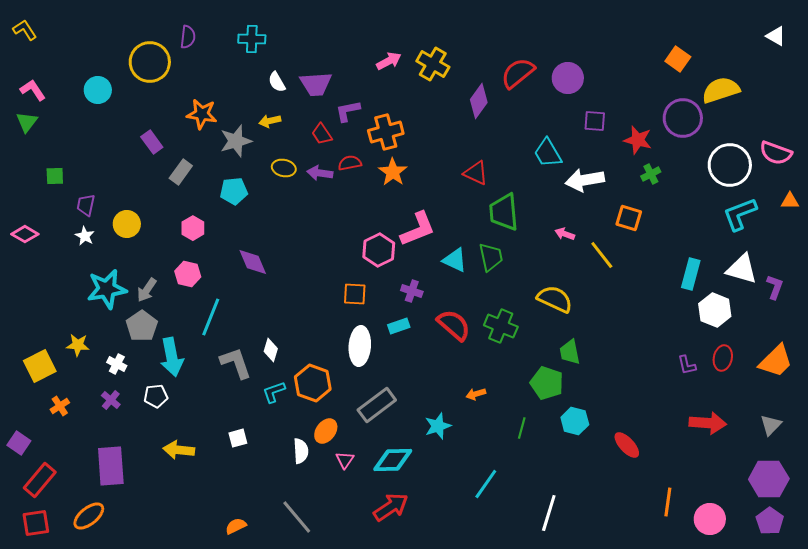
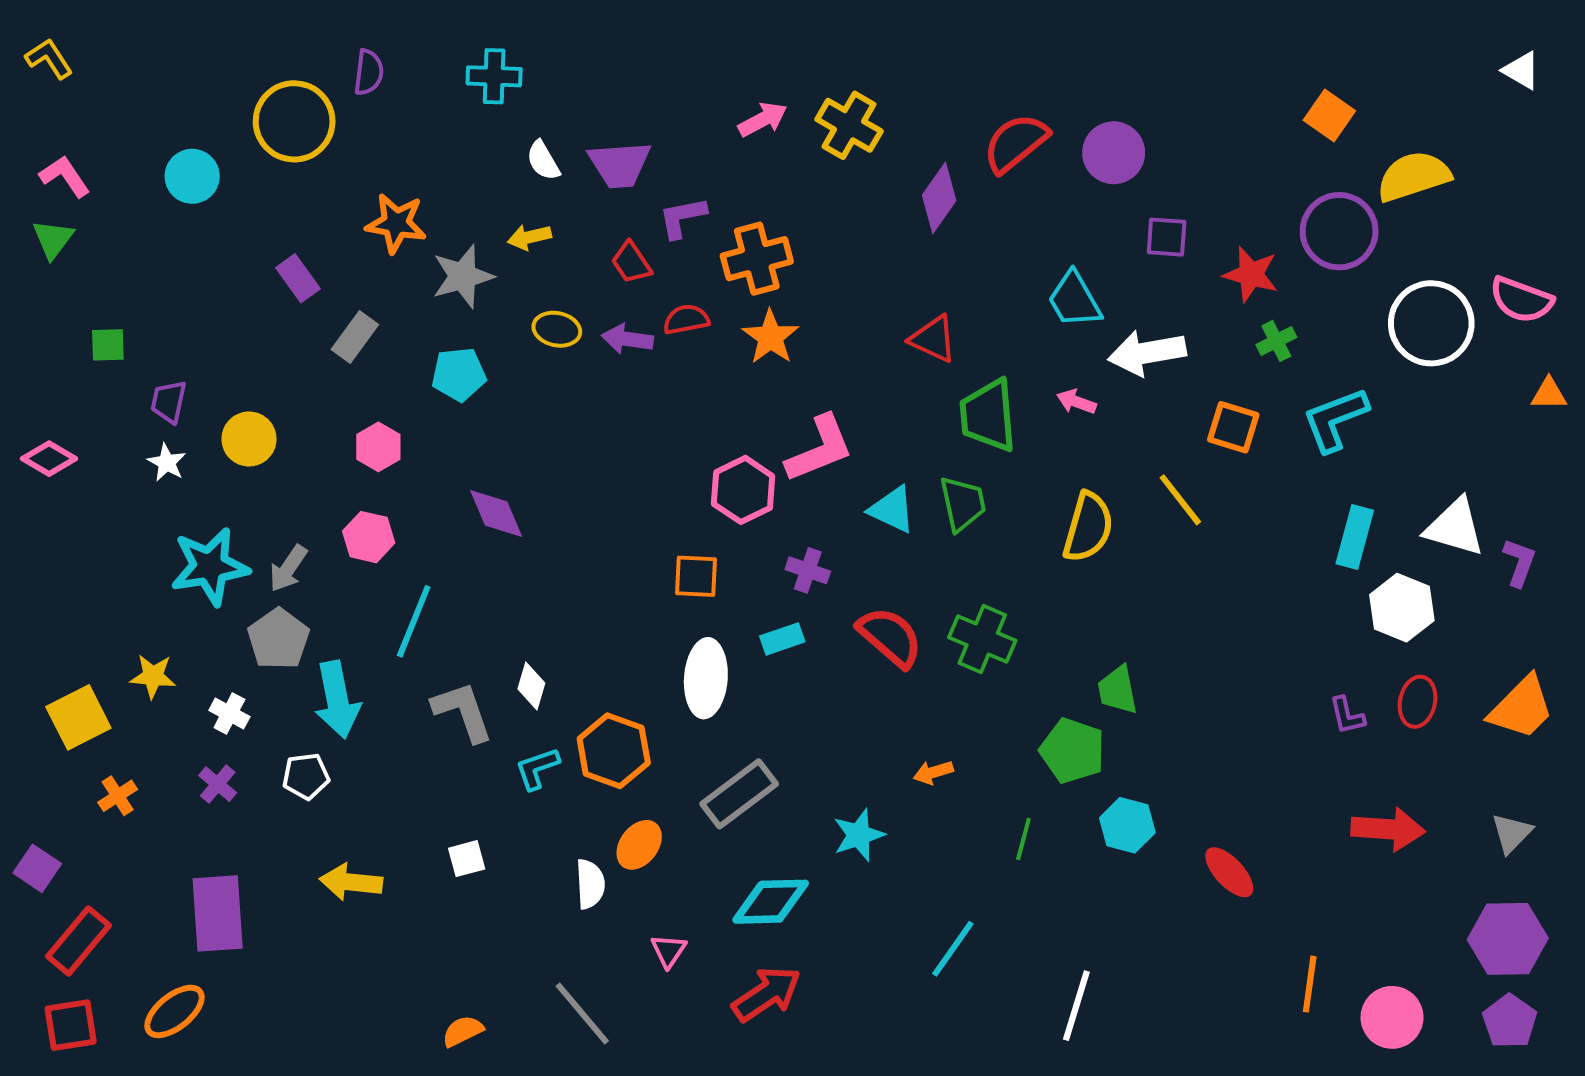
cyan L-shape: (740, 214) -> (1335, 419), moved
pink arrow: (565, 234) -> (1076, 402), moved
yellow semicircle: (555, 299) -> (1088, 527), moved, turned 81
pink triangle: (345, 460) -> (669, 951), moved

